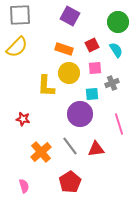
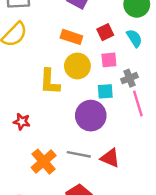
pink line: (119, 124) -> (138, 103), moved
gray line: (70, 146) -> (79, 154), turned -42
red triangle: (96, 149) -> (110, 158), turned 30

